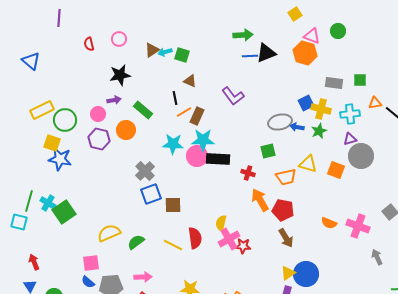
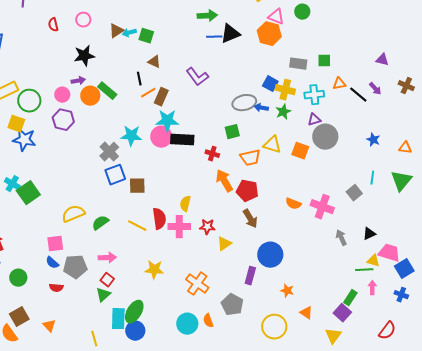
blue square: (306, 103) -> (270, 84), turned -35
orange circle: (126, 130) -> (90, 96), moved
cyan star: (173, 144) -> (131, 136), moved
pink cross: (229, 239) -> (179, 227), moved, turned 30
yellow triangle: (288, 273) -> (224, 244), moved

